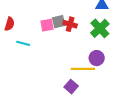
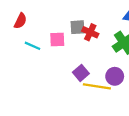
pink square: (47, 25) -> (57, 40), moved
purple square: (71, 87) -> (81, 73), moved

